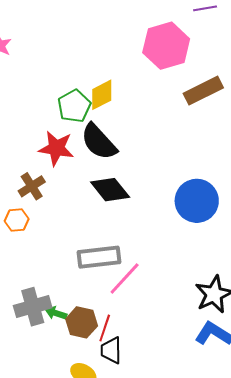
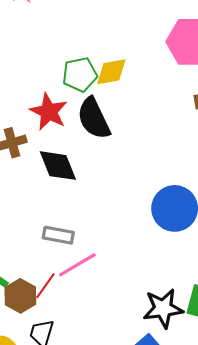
black diamond: (110, 190) -> (58, 166), moved
gray rectangle: (99, 257) -> (58, 235), size x0.7
red line: (105, 328) -> (45, 286), moved

